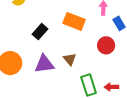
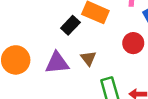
black rectangle: (40, 32) -> (70, 25), moved

